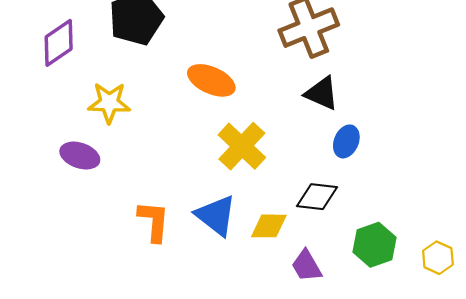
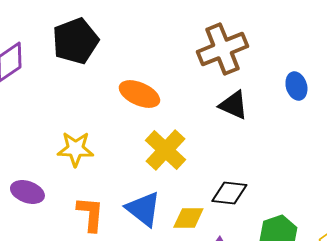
yellow star: (109, 103) -> (75, 149), moved
blue ellipse: (346, 141) -> (296, 86), moved, turned -40
purple ellipse: (80, 156) -> (27, 192), moved

